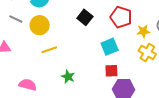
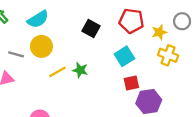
gray line: (16, 19) -> (16, 54), moved
green star: (68, 77) -> (80, 70), moved

